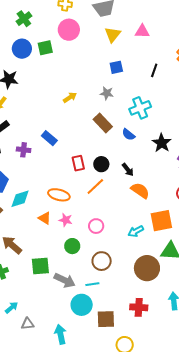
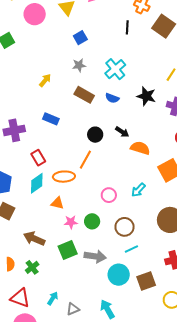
pink circle: (69, 30) -> (35, 14), moved
black line: (154, 70) -> (127, 27), moved
blue rectangle: (49, 138) -> (51, 119), moved
purple cross: (24, 150) -> (14, 130), moved, size x1.5
red rectangle: (78, 163) -> (38, 158), moved
orange line: (95, 187) -> (85, 160), moved
cyan diamond: (20, 199) -> (37, 183), moved
pink star: (66, 220) -> (71, 222), moved
cyan arrow: (136, 231) -> (138, 190), moved
cyan line: (92, 284) -> (131, 249), moved

